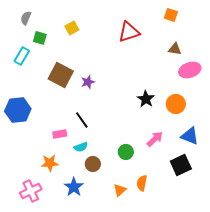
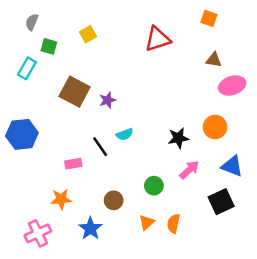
black star: (146, 99) -> (178, 138), moved, turned 30
cyan semicircle: (81, 147) -> (125, 134), moved
orange triangle: (120, 190) -> (147, 222), moved

